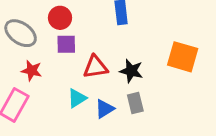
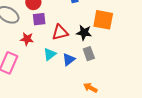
orange square: (183, 57) -> (103, 20), moved
red star: (32, 71) -> (27, 39), moved

